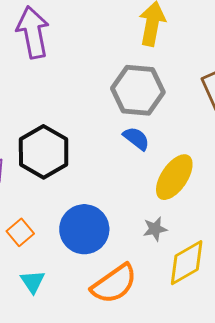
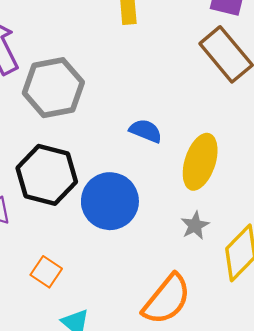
gray hexagon: (138, 90) -> (53, 88), moved
blue circle: (84, 229) -> (110, 201), moved

